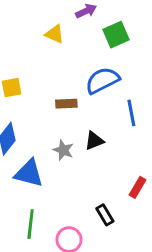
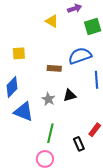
black rectangle: (105, 215) -> (79, 144), moved
green line: (31, 224) -> (50, 133), moved

